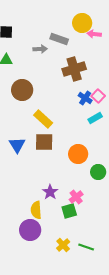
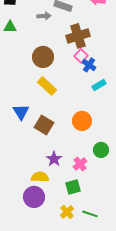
brown circle: (22, 90) -> (43, 57), moved
pink square: (98, 96) -> (81, 56), moved
brown square: (44, 142) -> (44, 125), moved, turned 30
green circle: (98, 172) -> (101, 150), moved
yellow semicircle: (36, 210) -> (40, 177), turned 96
green square: (69, 211) -> (73, 187), moved

